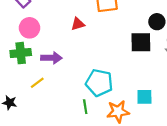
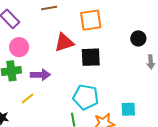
red triangle: (78, 24) -> (64, 42), size x1.5
black square: (141, 42) -> (91, 57), moved

